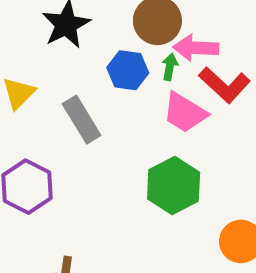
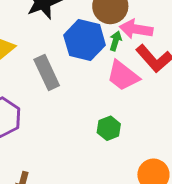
blue hexagon: (128, 70) -> (85, 40), size x1.4
green hexagon: (174, 186) -> (109, 128), size x0.6

